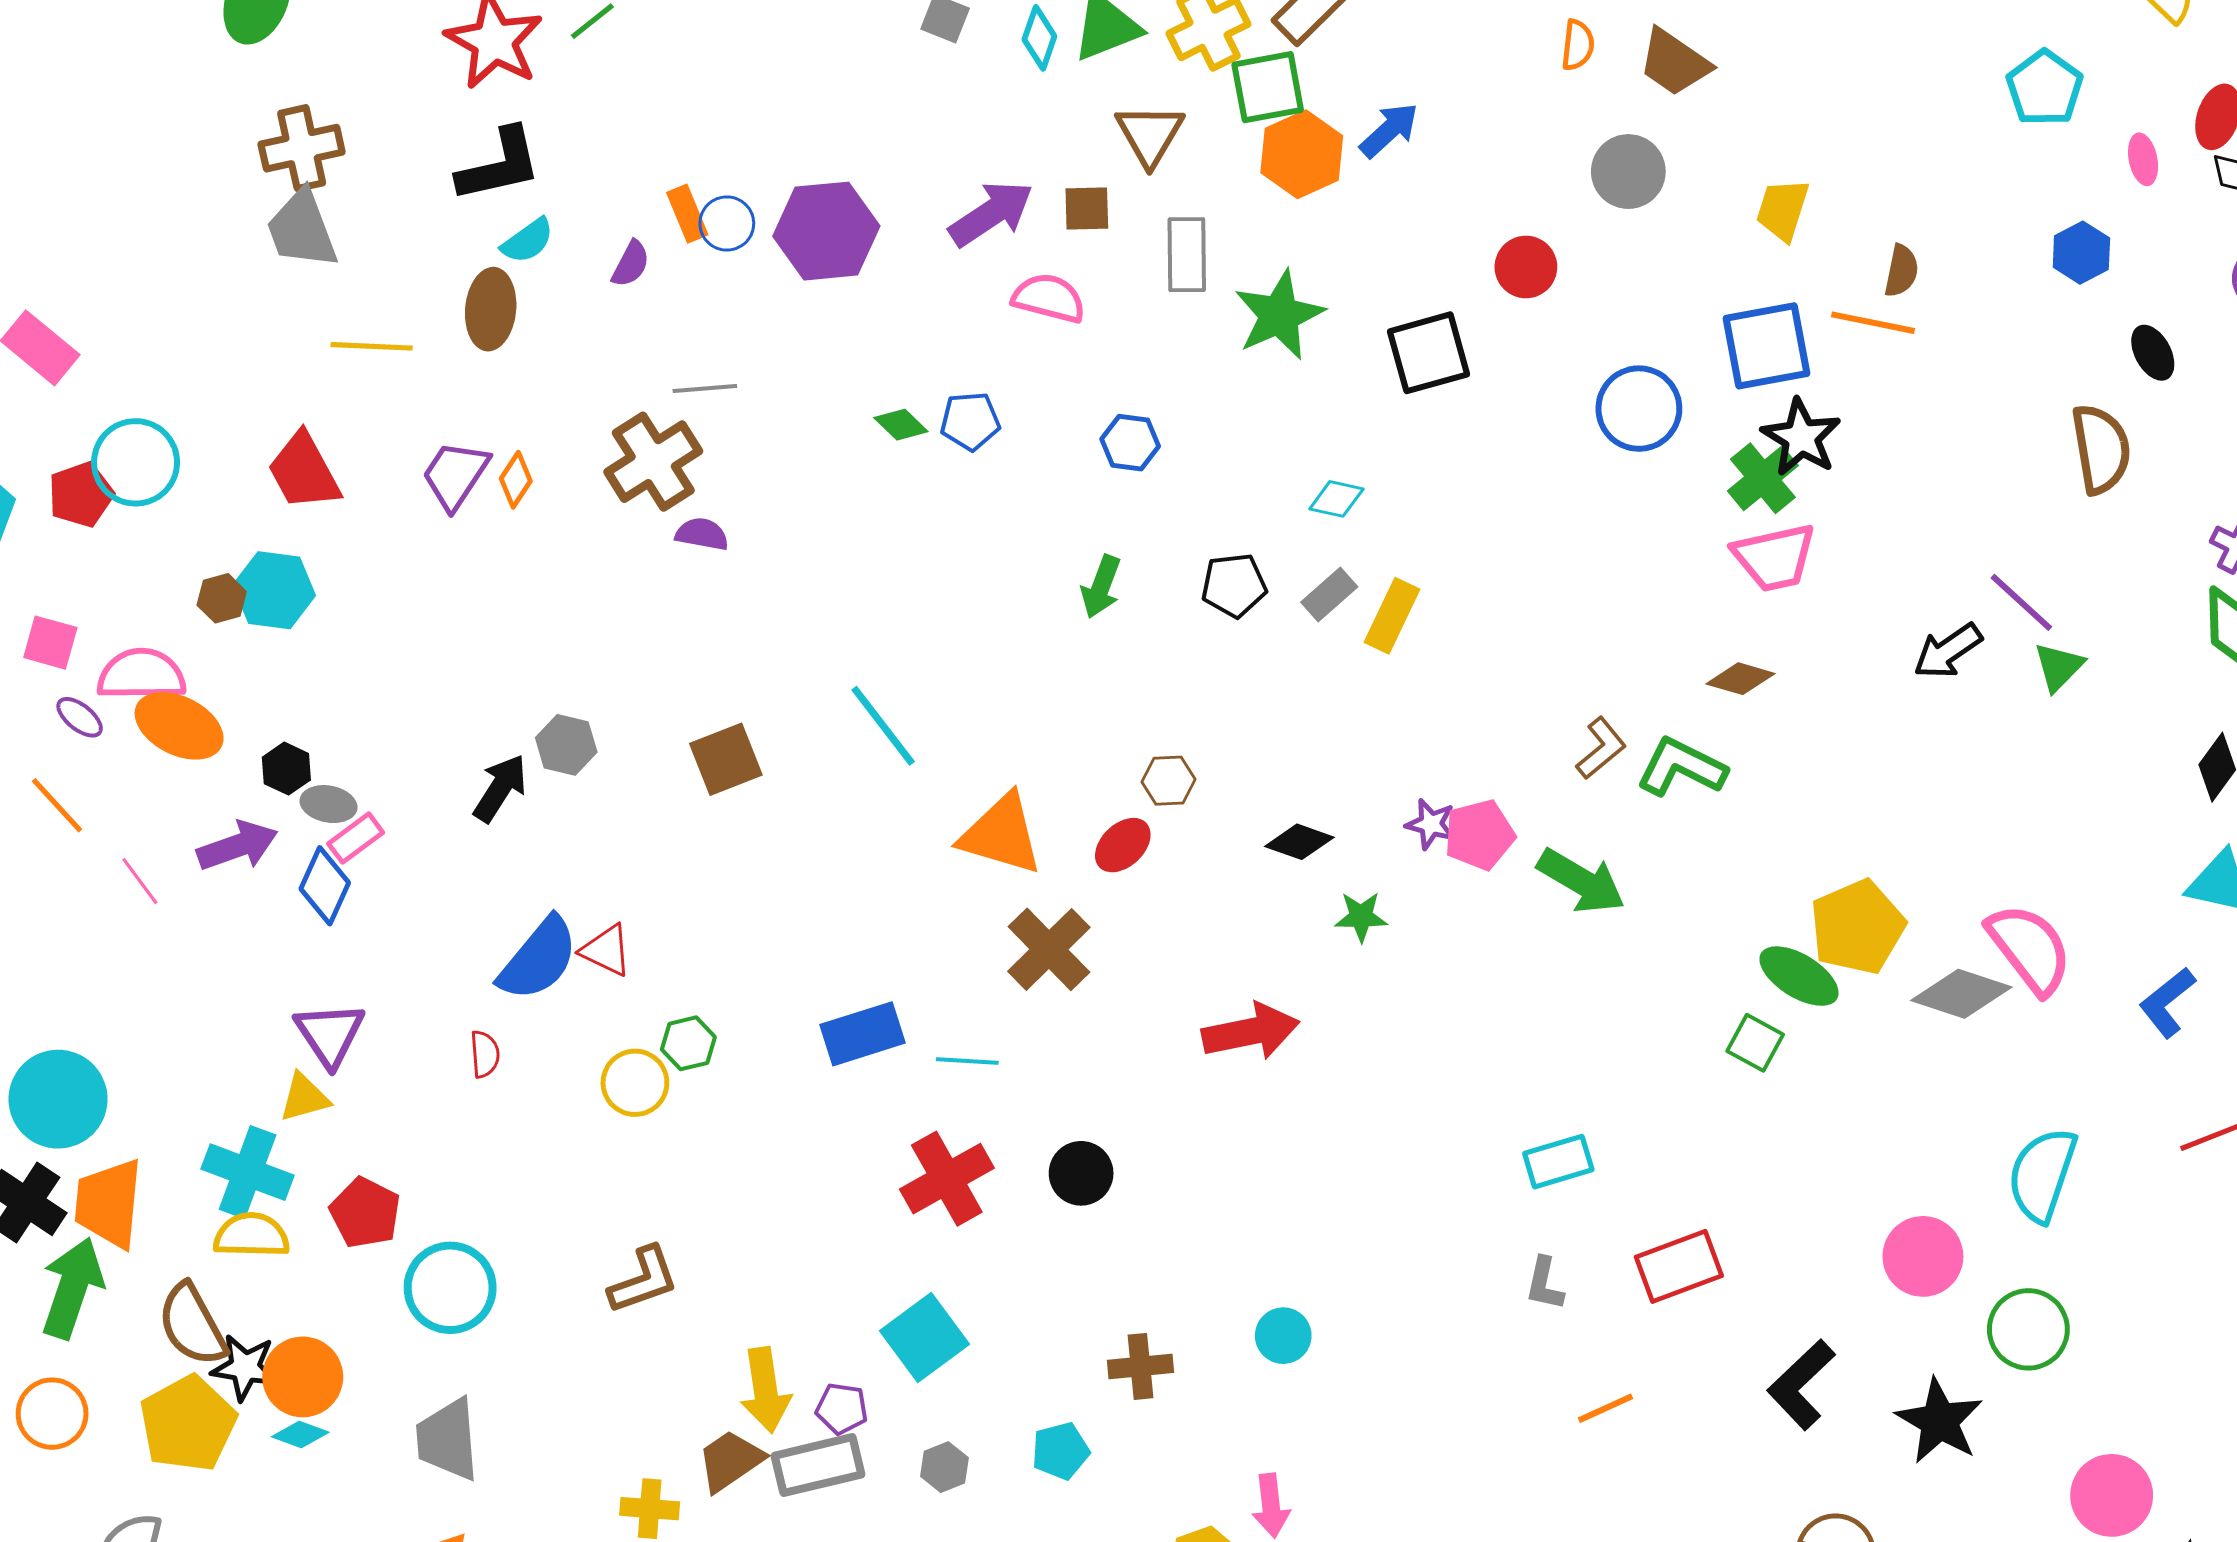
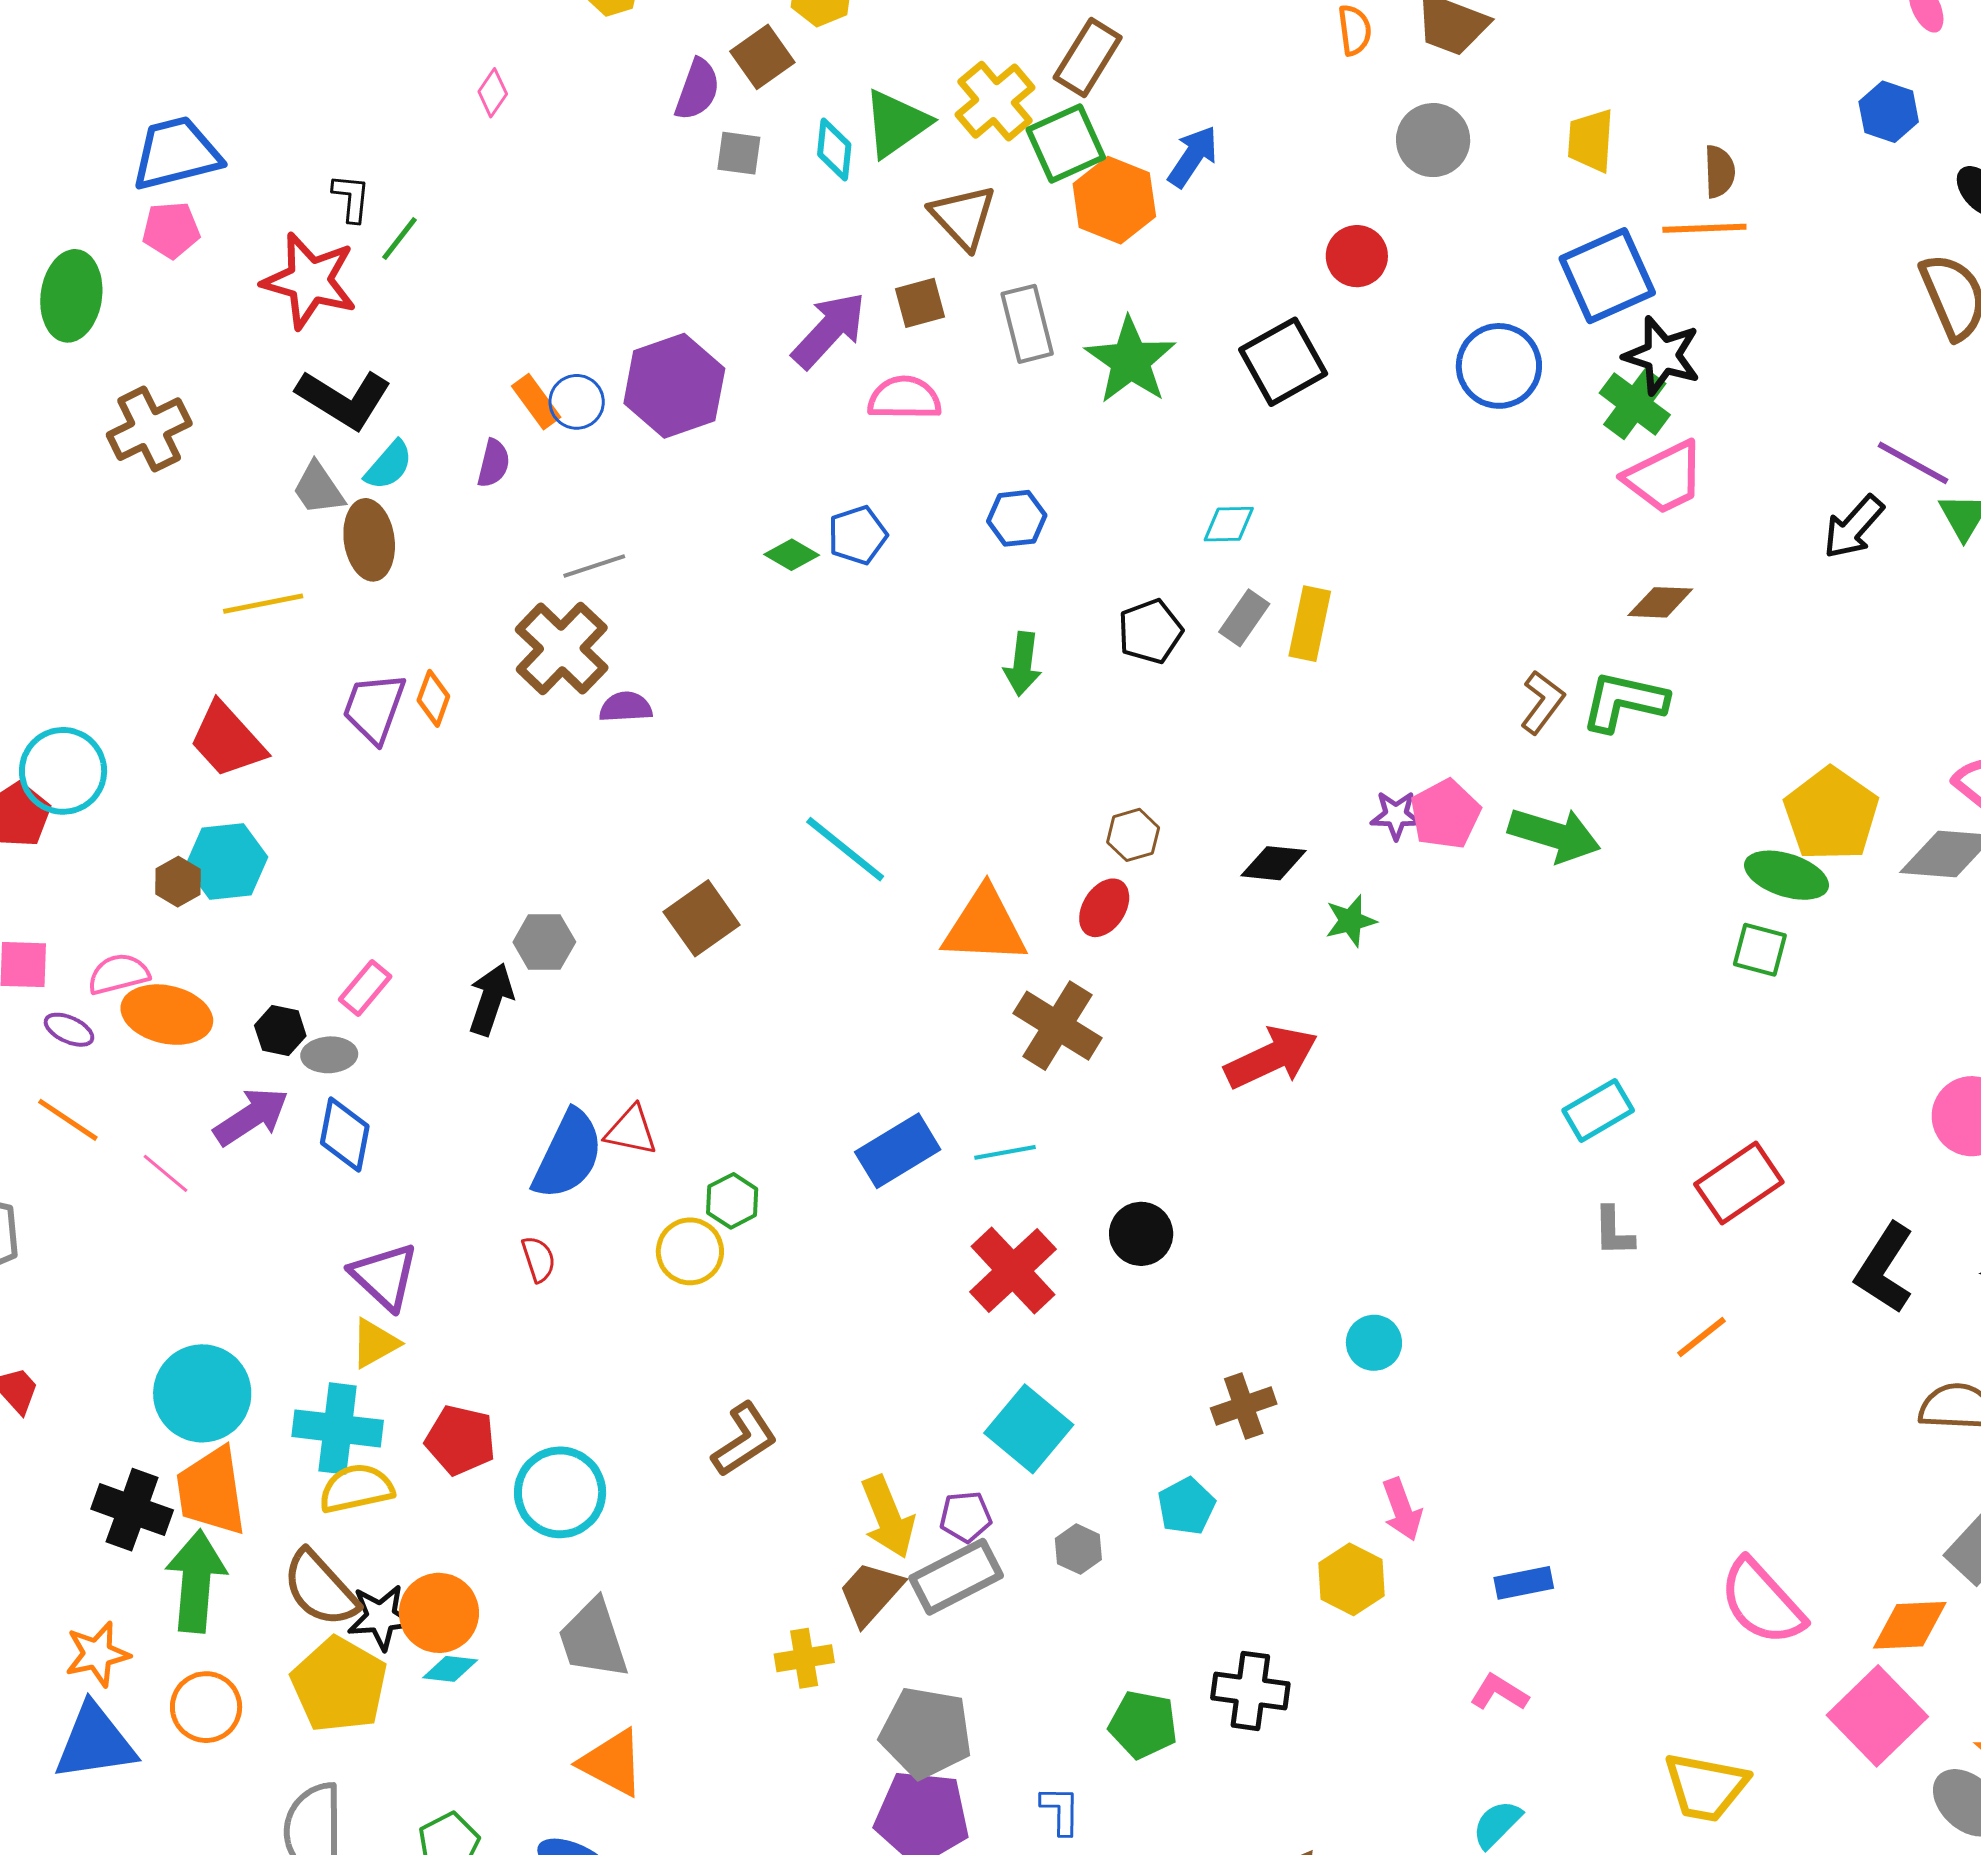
black L-shape: (499, 165) -> (344, 399), turned 58
gray trapezoid: (302, 229) -> (318, 489), moved, size x0.7
pink semicircle: (141, 675) -> (119, 974), size x0.7
pink rectangle: (356, 838) -> (365, 988), moved
cyan circle: (58, 1099) -> (202, 1393), moved

